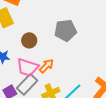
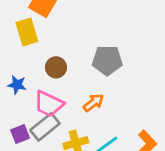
orange arrow: (47, 66) -> (93, 103), moved

